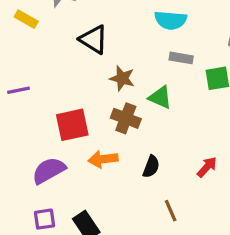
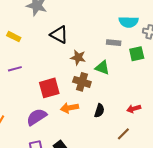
yellow rectangle: (26, 19) -> (14, 37), moved
cyan semicircle: (171, 20) -> (129, 22), moved
red arrow: (207, 167) -> (134, 109), turned -144
brown line: (171, 211) -> (123, 134), moved, turned 72

